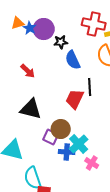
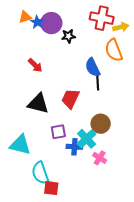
blue semicircle: (73, 60) -> (93, 67), moved
red trapezoid: (75, 99) -> (70, 99), moved
brown circle: (61, 129) -> (101, 124), moved
purple square: (51, 137) -> (58, 132), turned -35

